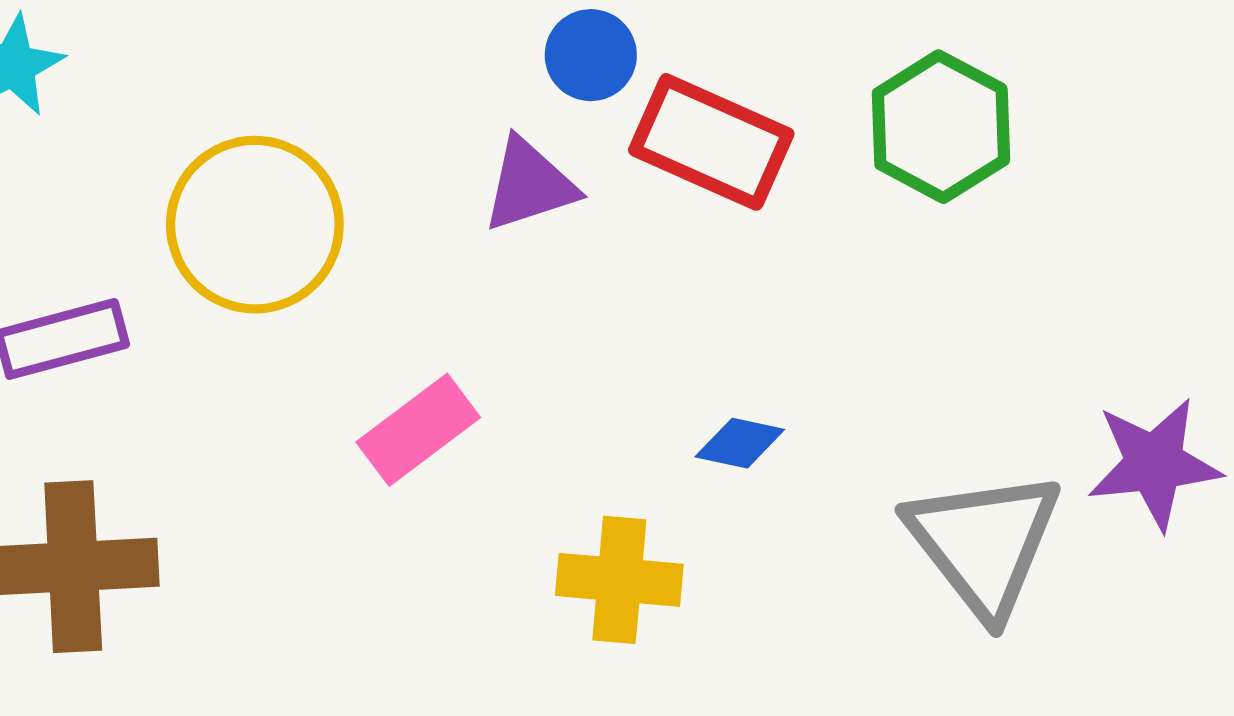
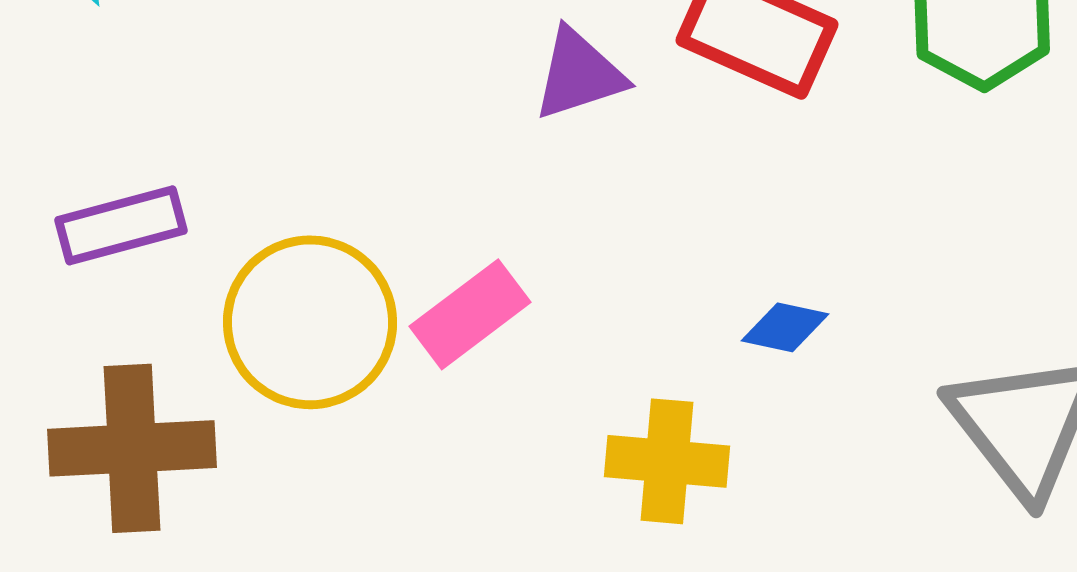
yellow circle: (255, 225) -> (310, 322), moved

